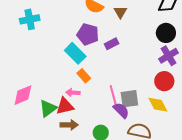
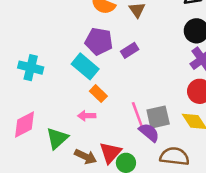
cyan cross: (30, 19) -> (31, 68), moved, turned 30
red triangle: (65, 106) -> (110, 153), moved, turned -30
brown arrow: (69, 125) -> (86, 157), turned 30

